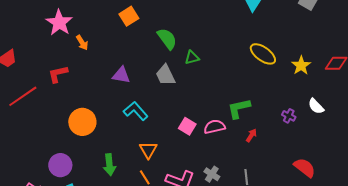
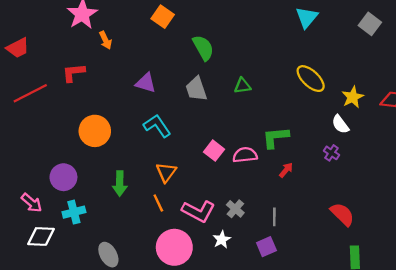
orange square: (129, 16) -> (163, 17), turned -30
green triangle: (192, 58) -> (242, 86), moved
white semicircle: (316, 106) -> (340, 124), moved

